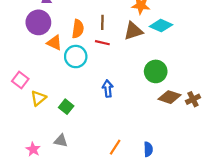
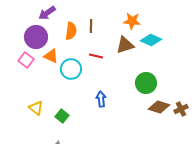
brown line: (102, 22) -> (91, 26), moved
orange semicircle: (78, 29) -> (71, 31), moved
pink square: (20, 80) -> (26, 60), moved
yellow triangle: (38, 98) -> (36, 108), turned -42

